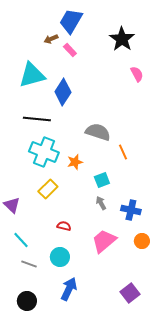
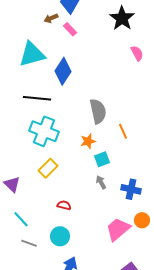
gray semicircle: (98, 132) -> (98, 111), turned 60
orange star: (75, 162) -> (88, 141), moved
pink trapezoid: (104, 241) -> (118, 229), moved

